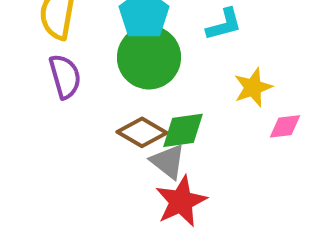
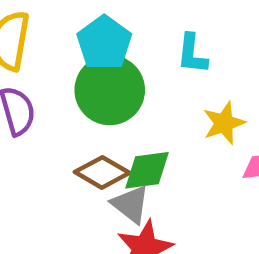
cyan L-shape: (224, 24) -> (192, 54), turned 111

